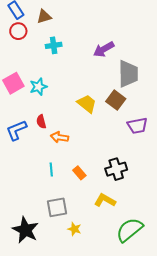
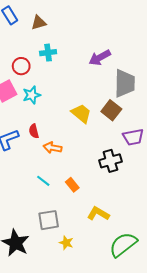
red circle: (18, 31) -> (21, 66), moved
cyan line: (51, 169) -> (43, 181), turned -48
black cross: (116, 169) -> (110, 161), moved

